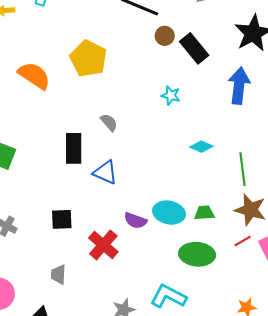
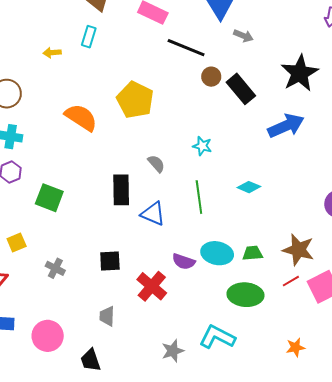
blue arrow: (239, 86) -> (286, 126), turned 60
cyan star: (171, 95) -> (202, 146), moved
green line: (242, 169) -> (199, 197), moved

